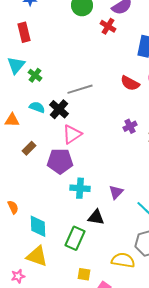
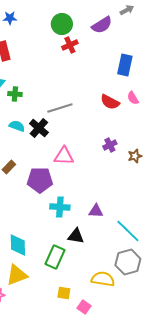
red cross: (108, 26) -> (70, 45), moved, turned 35
green cross: (35, 75) -> (15, 94), turned -32
pink triangle: (72, 134) -> (64, 156), moved, turned 35
purple triangle: (116, 192) -> (96, 211), turned 49
yellow triangle: (37, 256) -> (17, 275), turned -40

